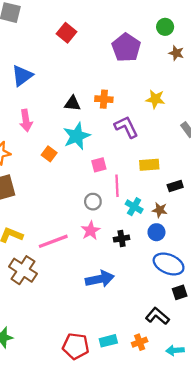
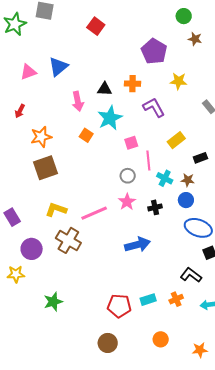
purple pentagon: (126, 48) -> (154, 51), moved
pink arrow: (26, 121) -> (78, 101), moved
yellow rectangle: (149, 165) -> (176, 140), turned -30

